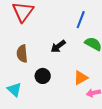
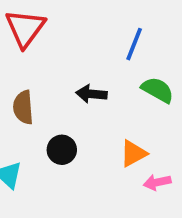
black arrow: (58, 46) -> (91, 94), turned 42

